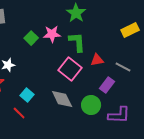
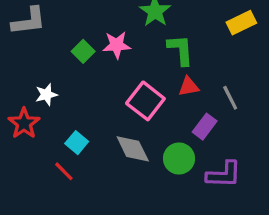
yellow rectangle: (130, 30) -> (241, 23), moved
green L-shape: (77, 42) -> (181, 50), moved
gray line: (123, 67) -> (230, 98), turned 35

